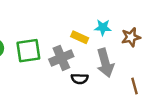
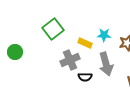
green square: (28, 51) -> (53, 29), moved, turned -30

